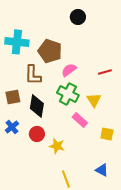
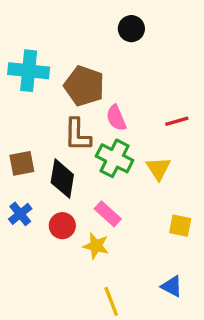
pink semicircle: (69, 70) -> (116, 118), turned -77
brown L-shape: (33, 75) -> (77, 135), moved
pink rectangle: (80, 120) -> (108, 214), moved

